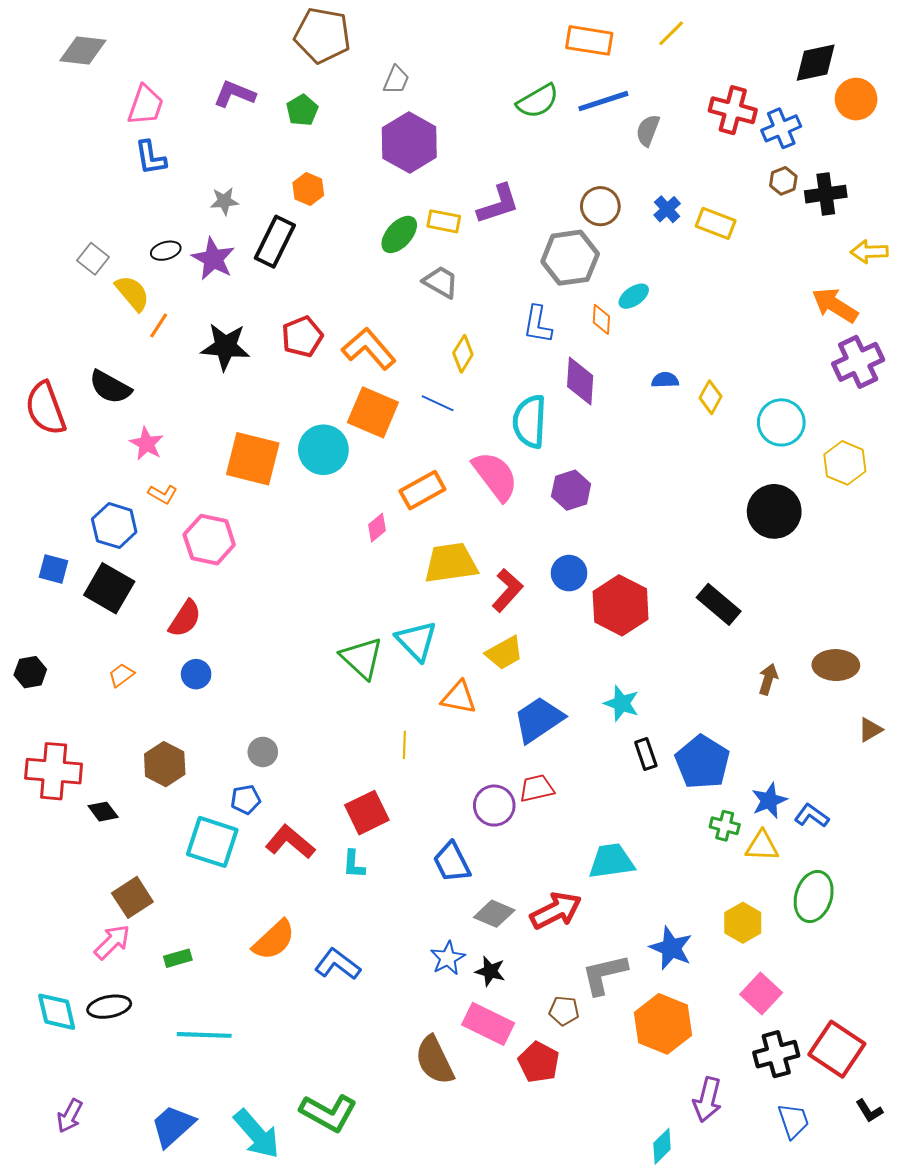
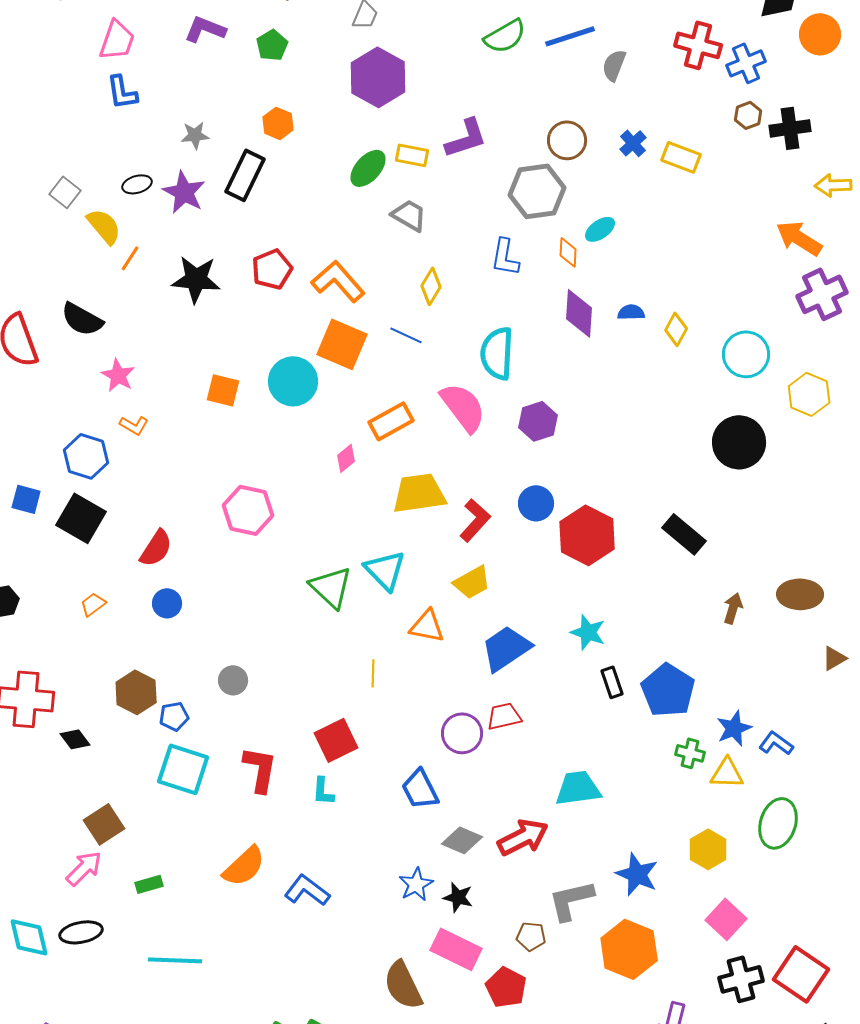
purple diamond: (580, 381) -> (579, 313), moved
orange square: (253, 459) -> (223, 390), size x0.6
pink hexagon: (209, 540) -> (248, 510), moved
blue pentagon: (246, 799) -> (174, 716), moved
red L-shape: (290, 842) -> (260, 769), turned 60

